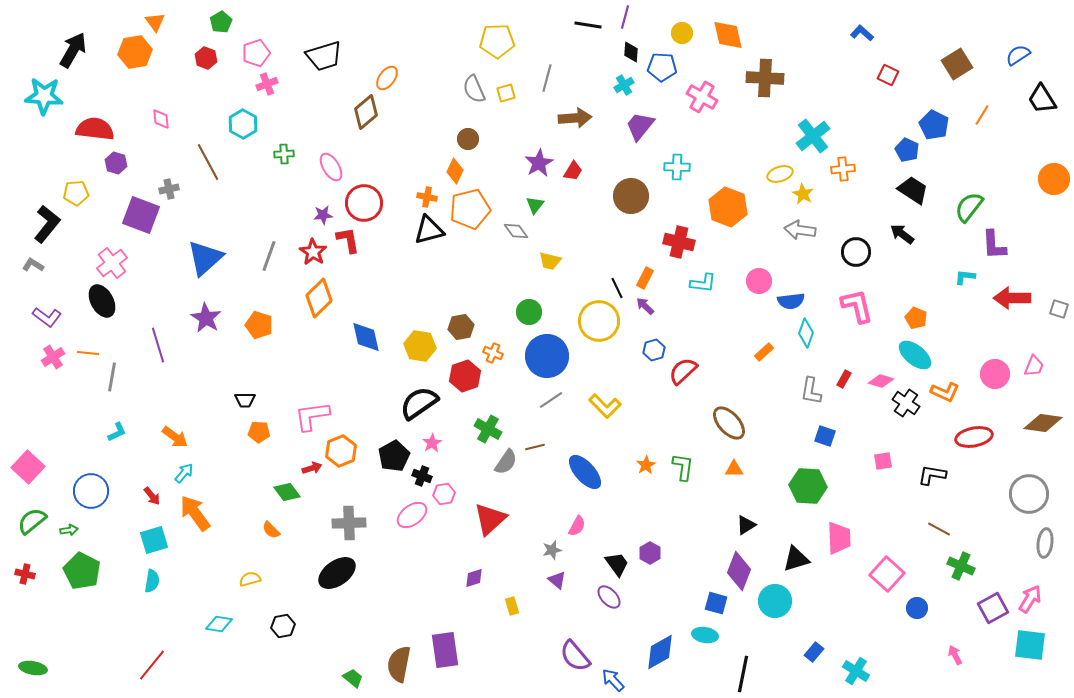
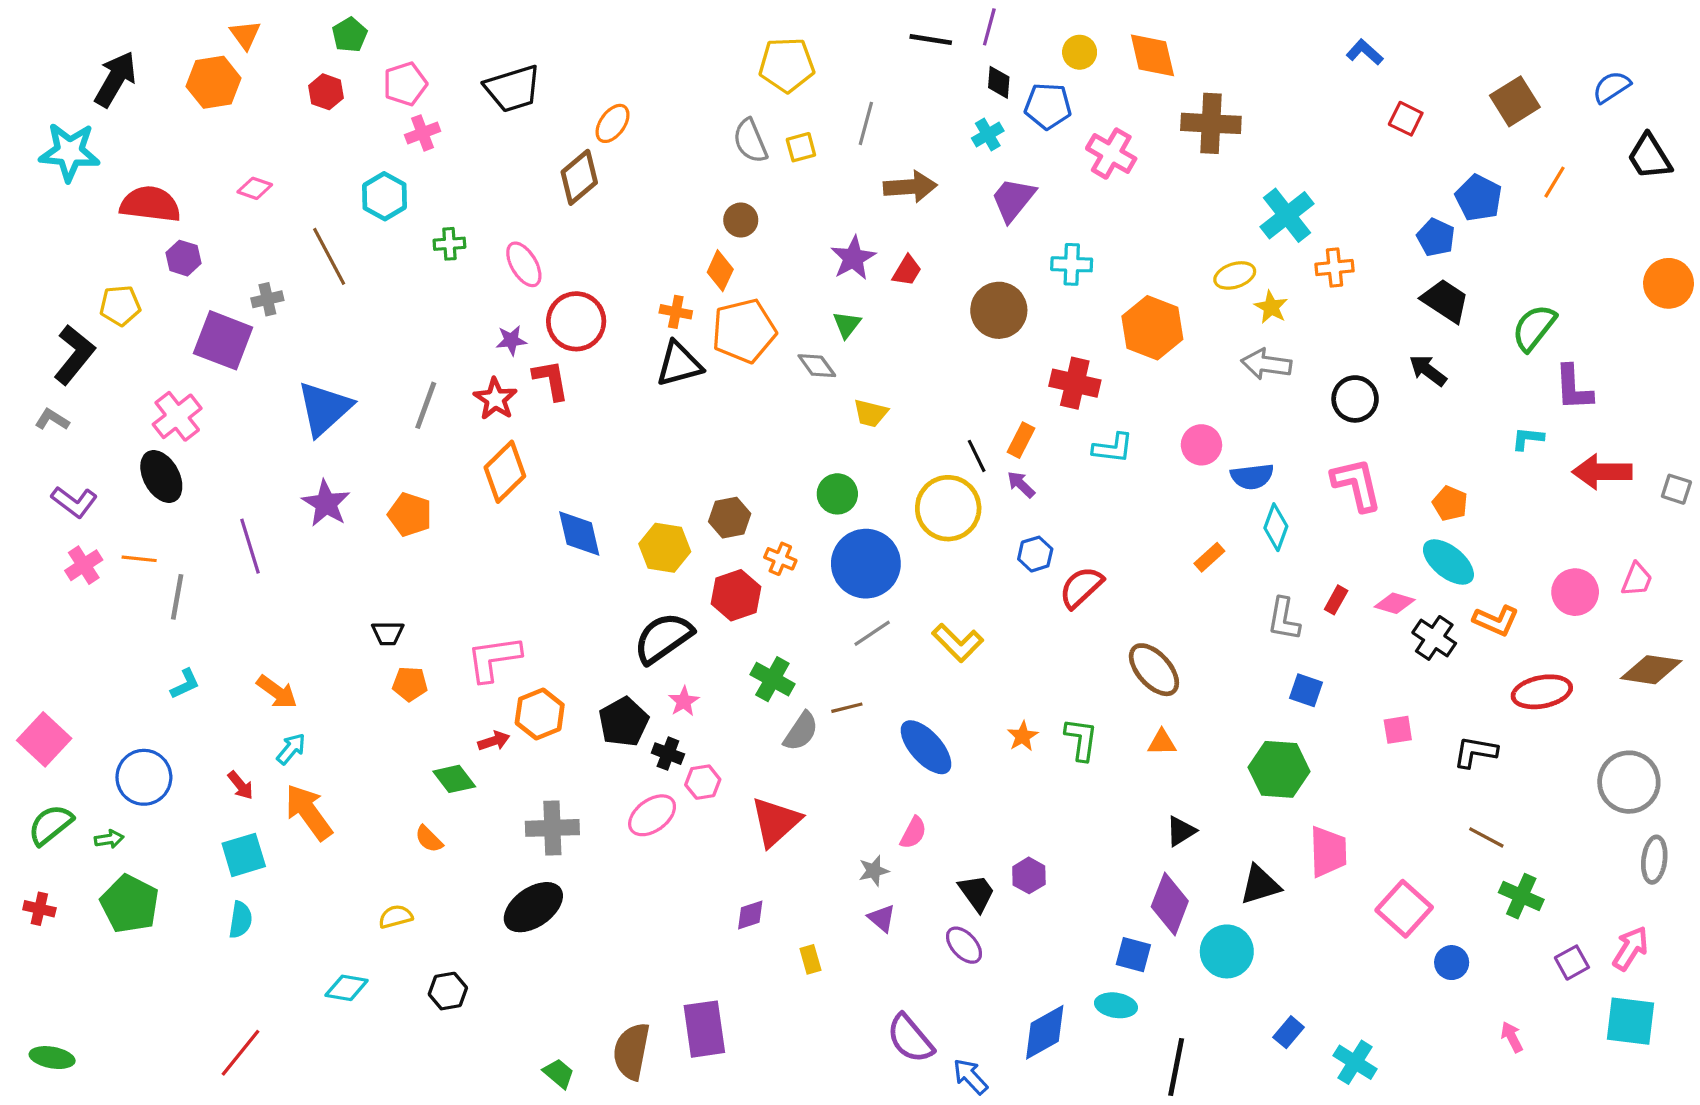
pink diamond: (161, 119) -> (255, 188), turned -65
purple square: (993, 608) -> (1572, 963), size x0.7

